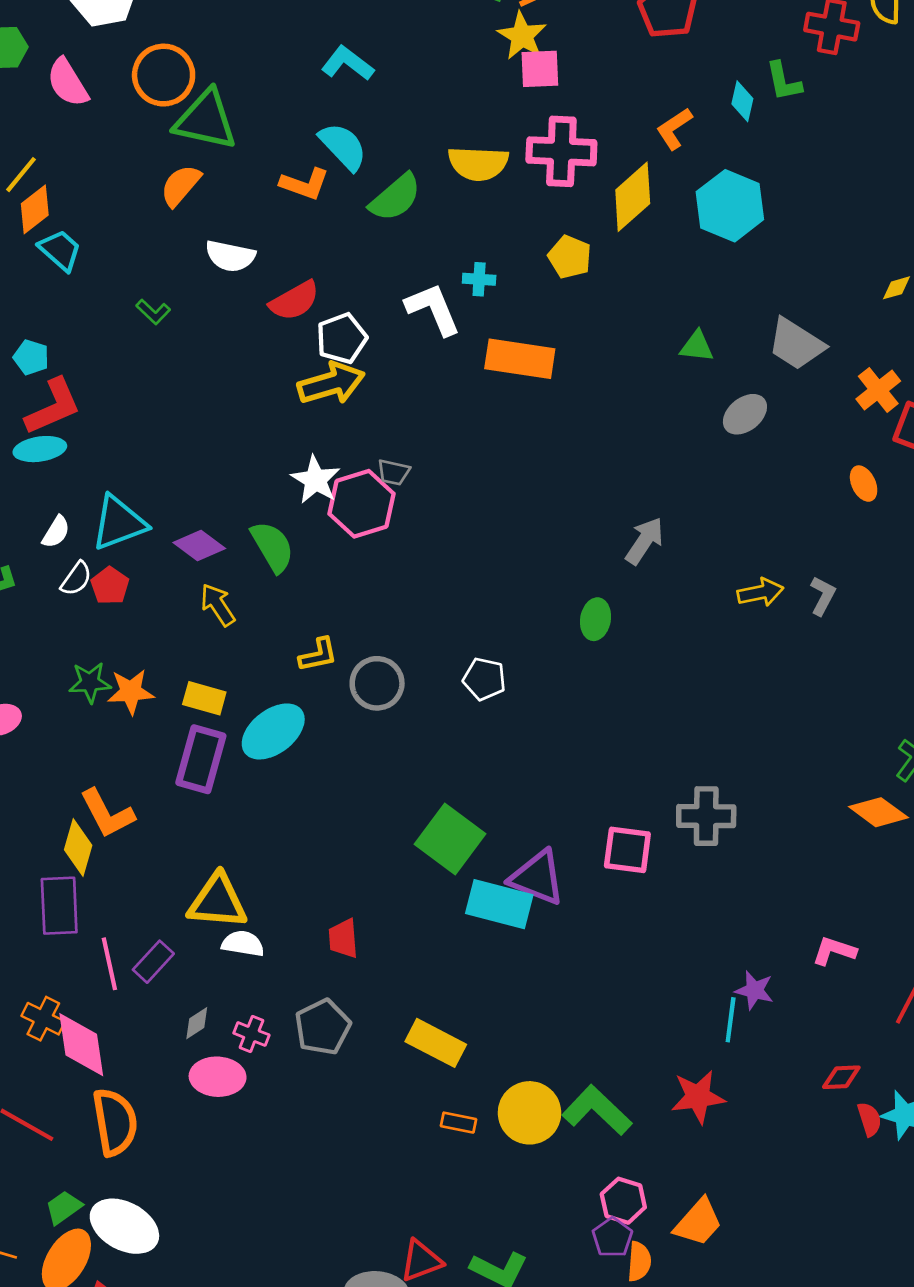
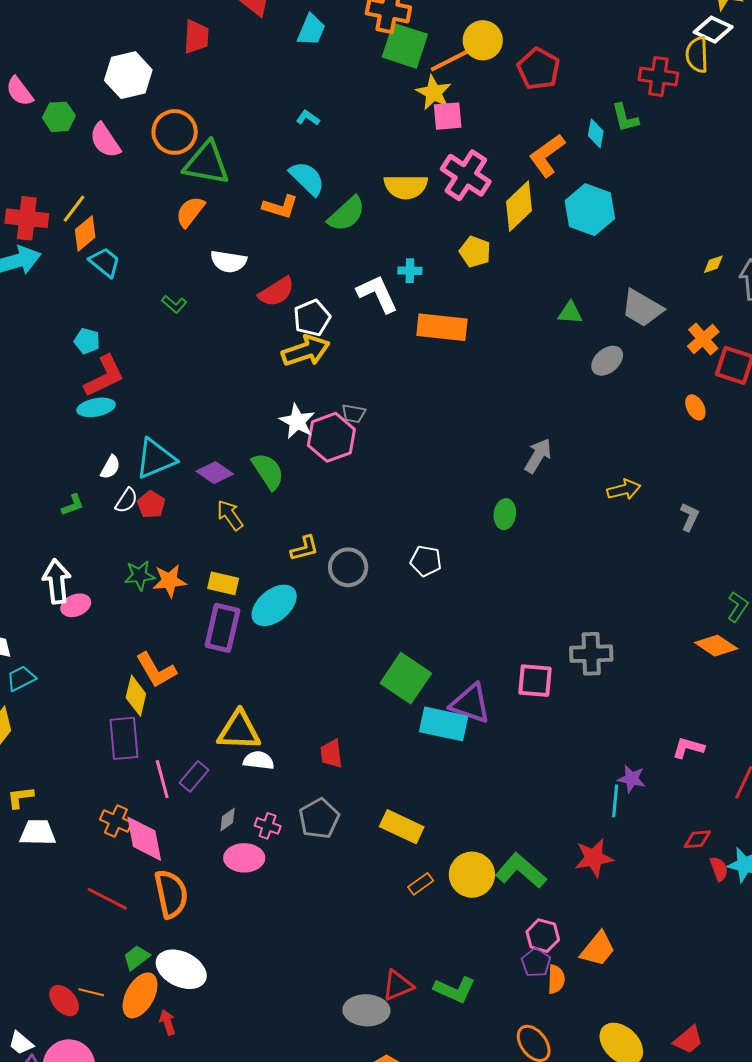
cyan L-shape: (348, 63) -> (308, 118), size x0.6
orange L-shape: (674, 129) -> (547, 155), size x1.4
pink cross: (561, 151) -> (466, 175), turned 33
gray L-shape: (823, 596) -> (690, 517), moved
orange rectangle: (459, 1123) -> (421, 884), turned -45

